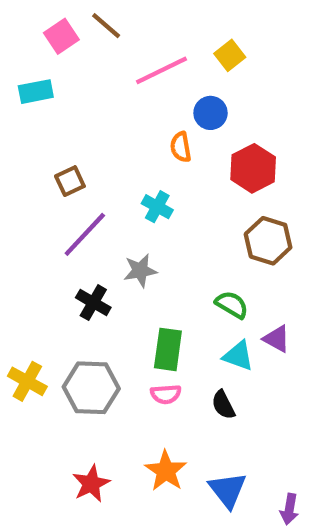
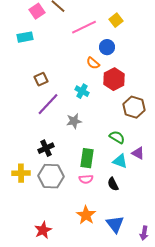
orange semicircle: (181, 147) -> (93, 63), turned -40
red hexagon: (253, 168) -> (114, 79), moved
black cross: (93, 303) -> (46, 148), moved, turned 35
yellow cross: (27, 381) -> (21, 173), turned -30
red star: (91, 484) -> (43, 230), moved

